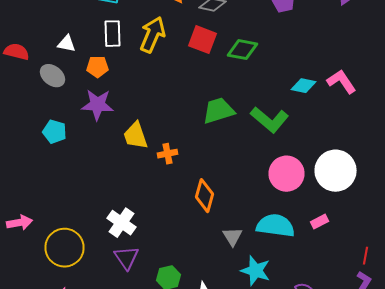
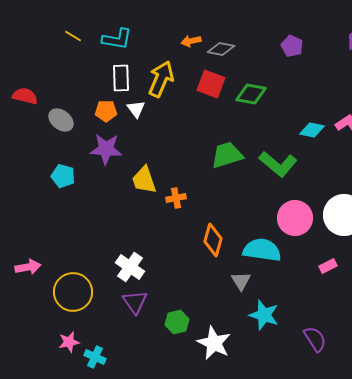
white triangle: (66, 44) -> (136, 109), moved, turned 42
cyan semicircle: (276, 226) -> (262, 250), moved

